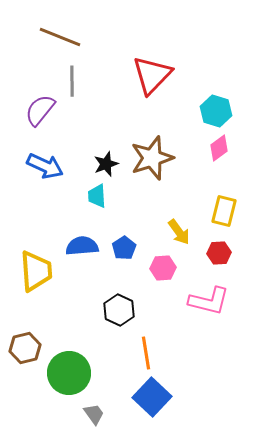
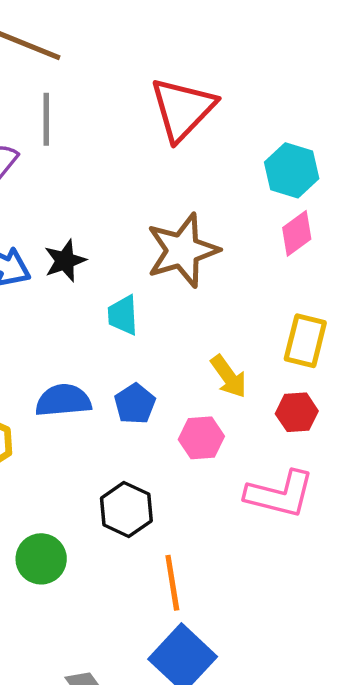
black star: (106, 164) -> (65, 261), moved
cyan trapezoid: (97, 196) -> (123, 315), moved
green circle: (69, 373) -> (41, 559), moved, size x0.7

